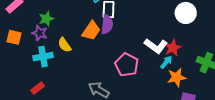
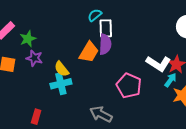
green star: (46, 19) -> (28, 39), moved
cyan cross: (43, 57) -> (61, 84), moved
red rectangle: (38, 88) -> (36, 117), turned -32

